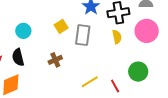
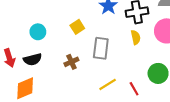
gray rectangle: (83, 35) -> (101, 48), moved
black semicircle: (18, 57) -> (33, 59), turned -90

